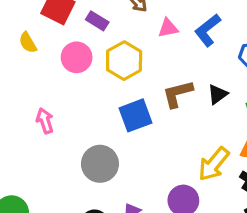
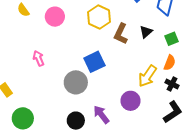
yellow hexagon: (124, 61) -> (99, 17), moved
brown L-shape: (178, 94) -> (121, 34), turned -45
blue square: (135, 115) -> (94, 62), moved

